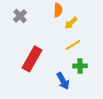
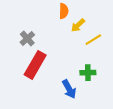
gray cross: (20, 16) -> (27, 39), moved
yellow line: (73, 45) -> (93, 40), moved

